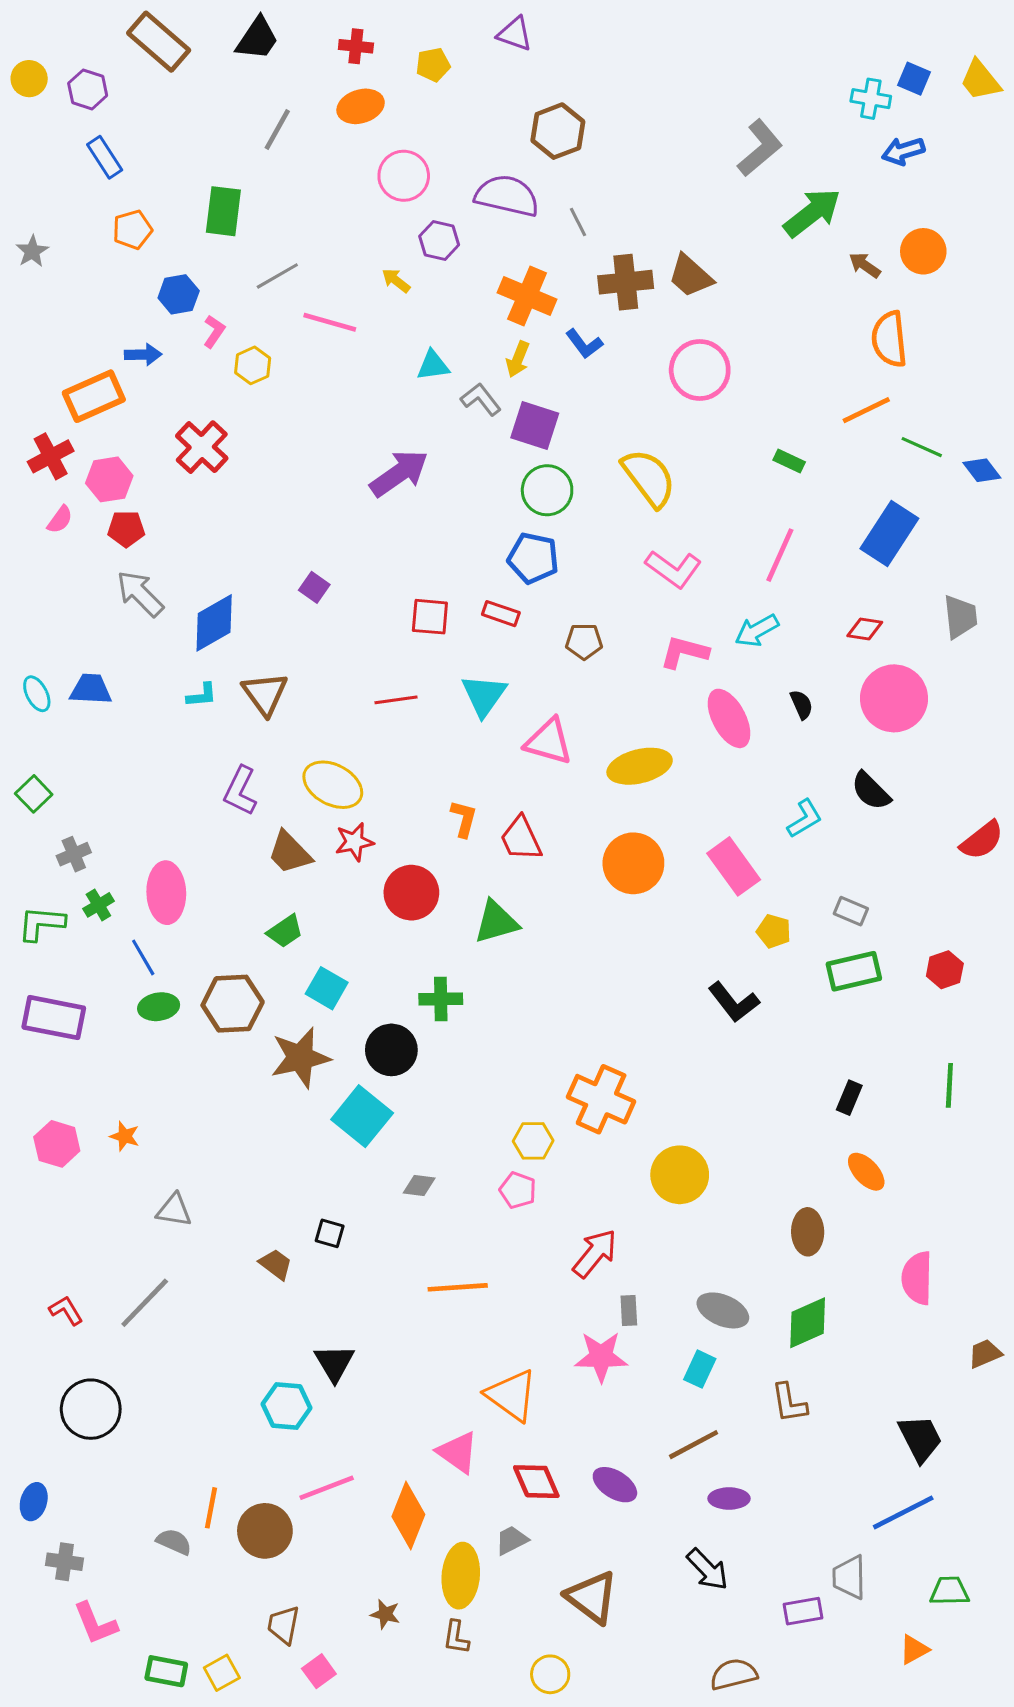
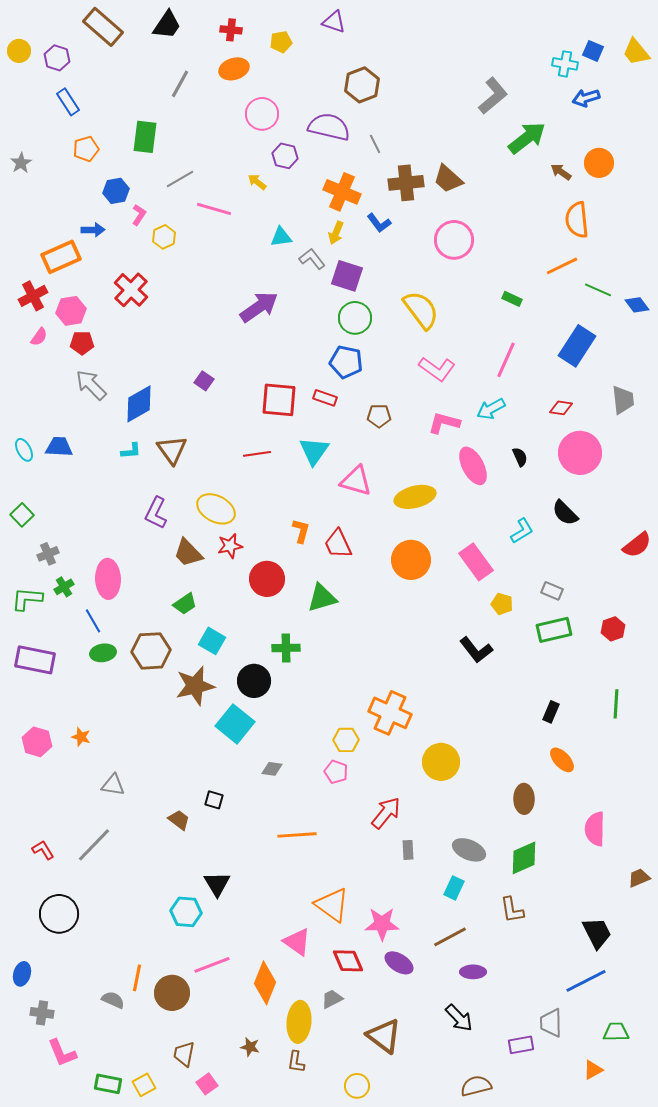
red square: (430, 617) -> (279, 400), size x1.4
pink star: (601, 1357) -> (382, 924), moved

